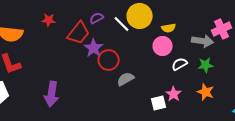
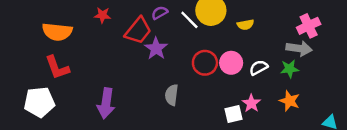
gray arrow: (203, 41) -> (299, 48), moved
pink circle: (163, 46) -> (231, 63), moved
red circle: (109, 60) -> (205, 63), moved
gray semicircle: (126, 79) -> (172, 95), moved, turned -54

